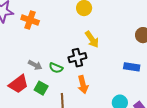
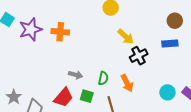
black cross: (77, 58) -> (139, 56), moved
blue rectangle: (132, 67) -> (170, 43), moved
green semicircle: (56, 68) -> (103, 78), moved, turned -88

